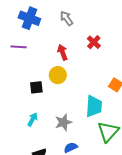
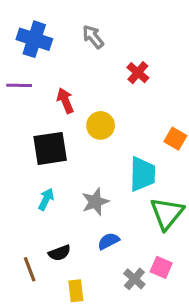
red arrow: (62, 52) -> (65, 101), moved
yellow circle: (58, 75) -> (101, 125), moved
black square: (36, 87) -> (50, 148), size x1.6

